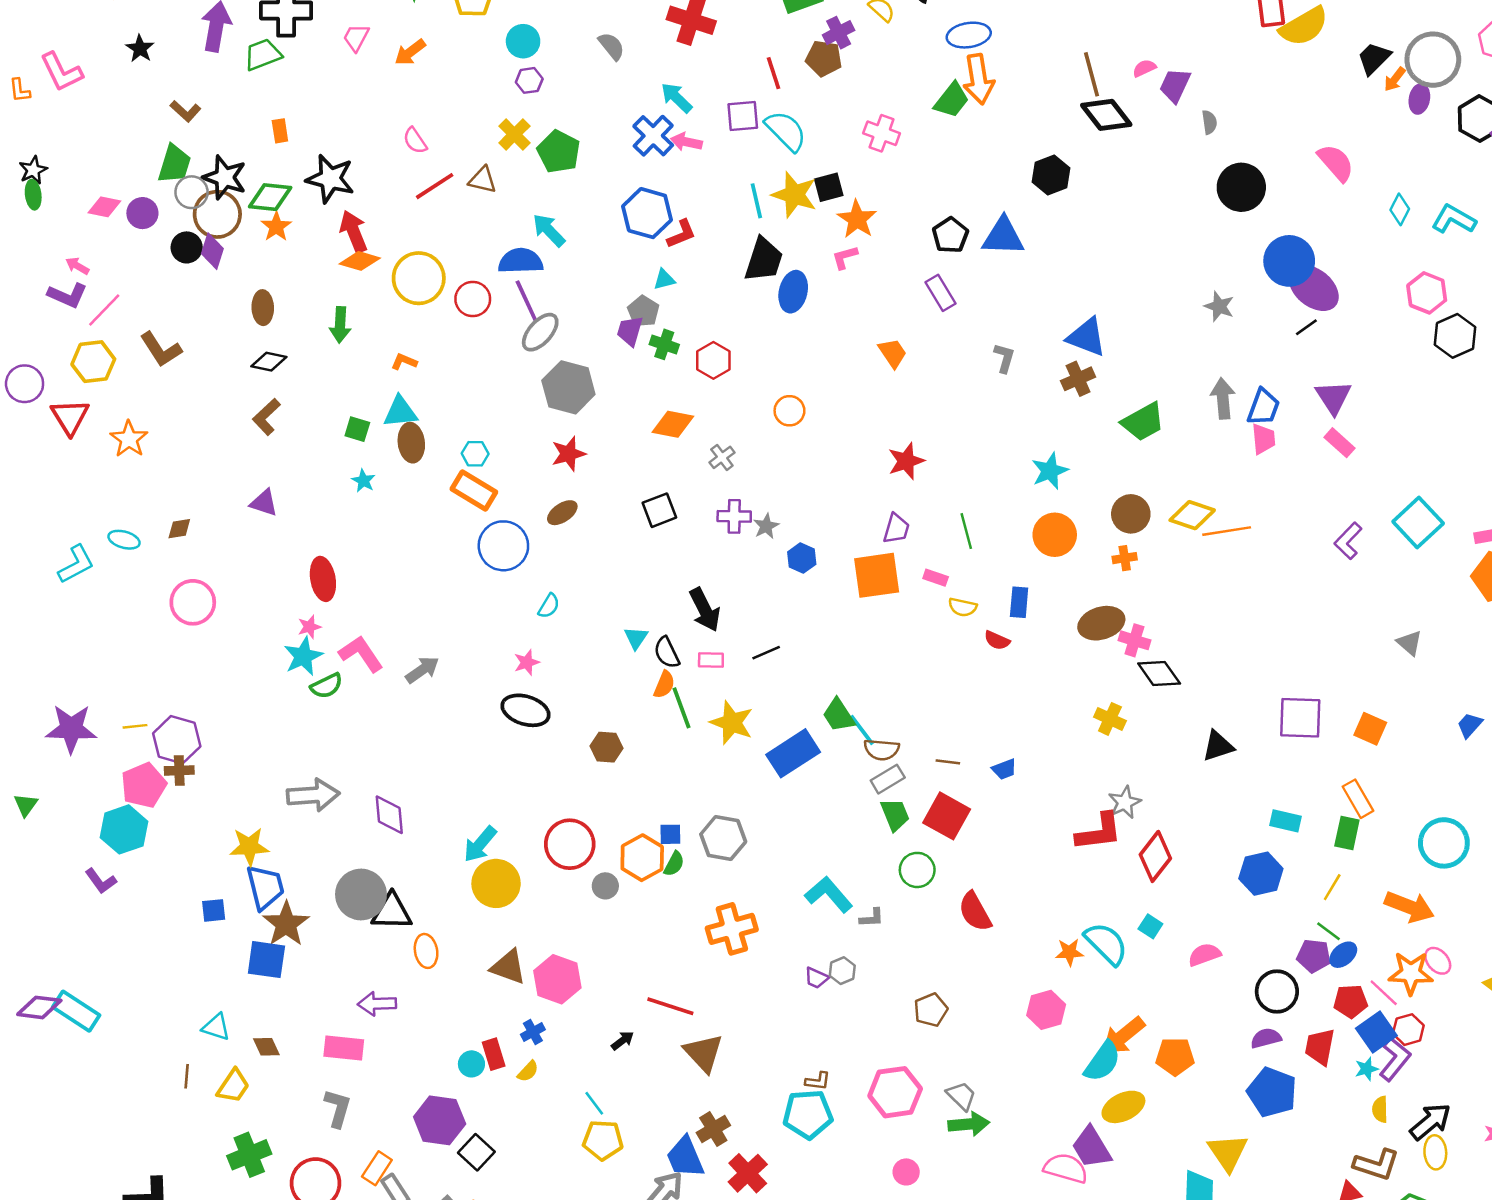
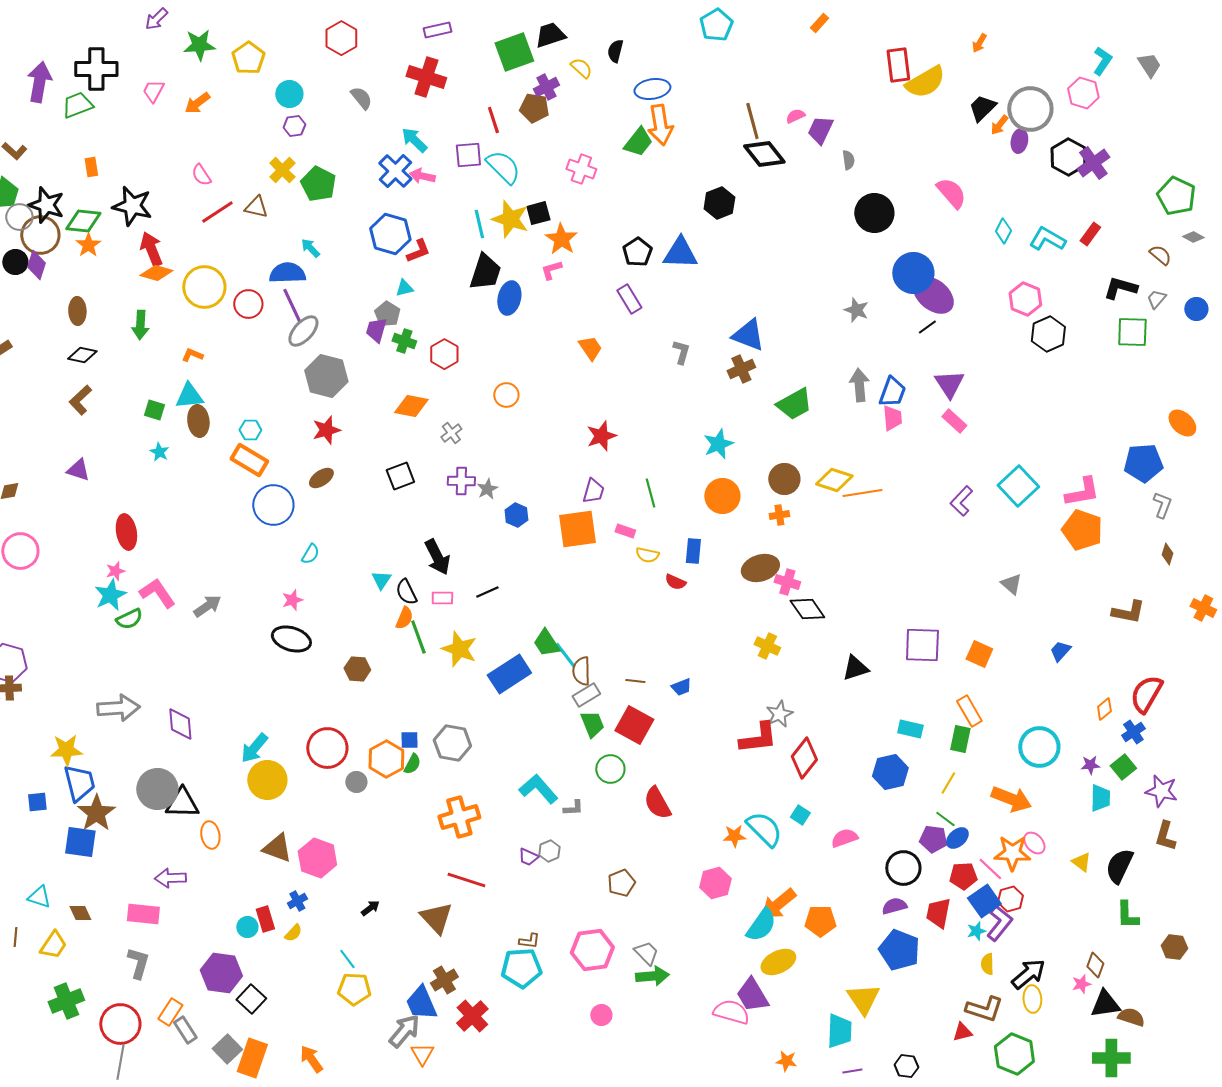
cyan arrow: (549, 230) -> (310, 248), size x0.7
brown semicircle: (882, 750) -> (581, 671), turned 84
red line: (670, 1006) -> (466, 880), moved

